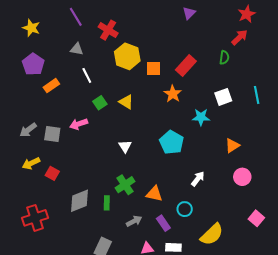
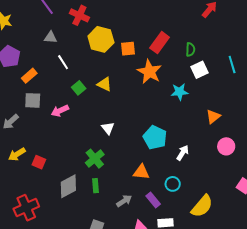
green semicircle: (224, 58) -> (190, 50), moved
orange star: (173, 94) -> (149, 72), size x1.4
gray square: (52, 134) -> (33, 100), moved
cyan pentagon: (172, 142) -> (155, 137), moved
green cross: (125, 185) -> (95, 159), moved

